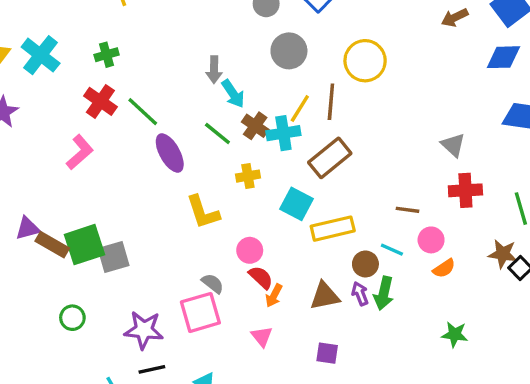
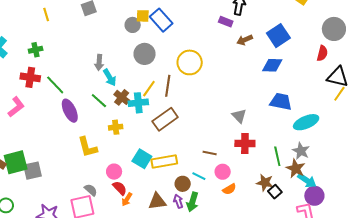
red cross: (100, 101) -> (30, 77), turned -30
cyan square: (296, 204) -> (142, 159), moved

